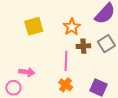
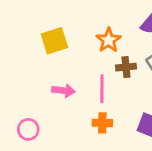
pink arrow: (27, 72) -> (64, 91), moved
orange cross: (66, 85) -> (102, 123), turned -32

